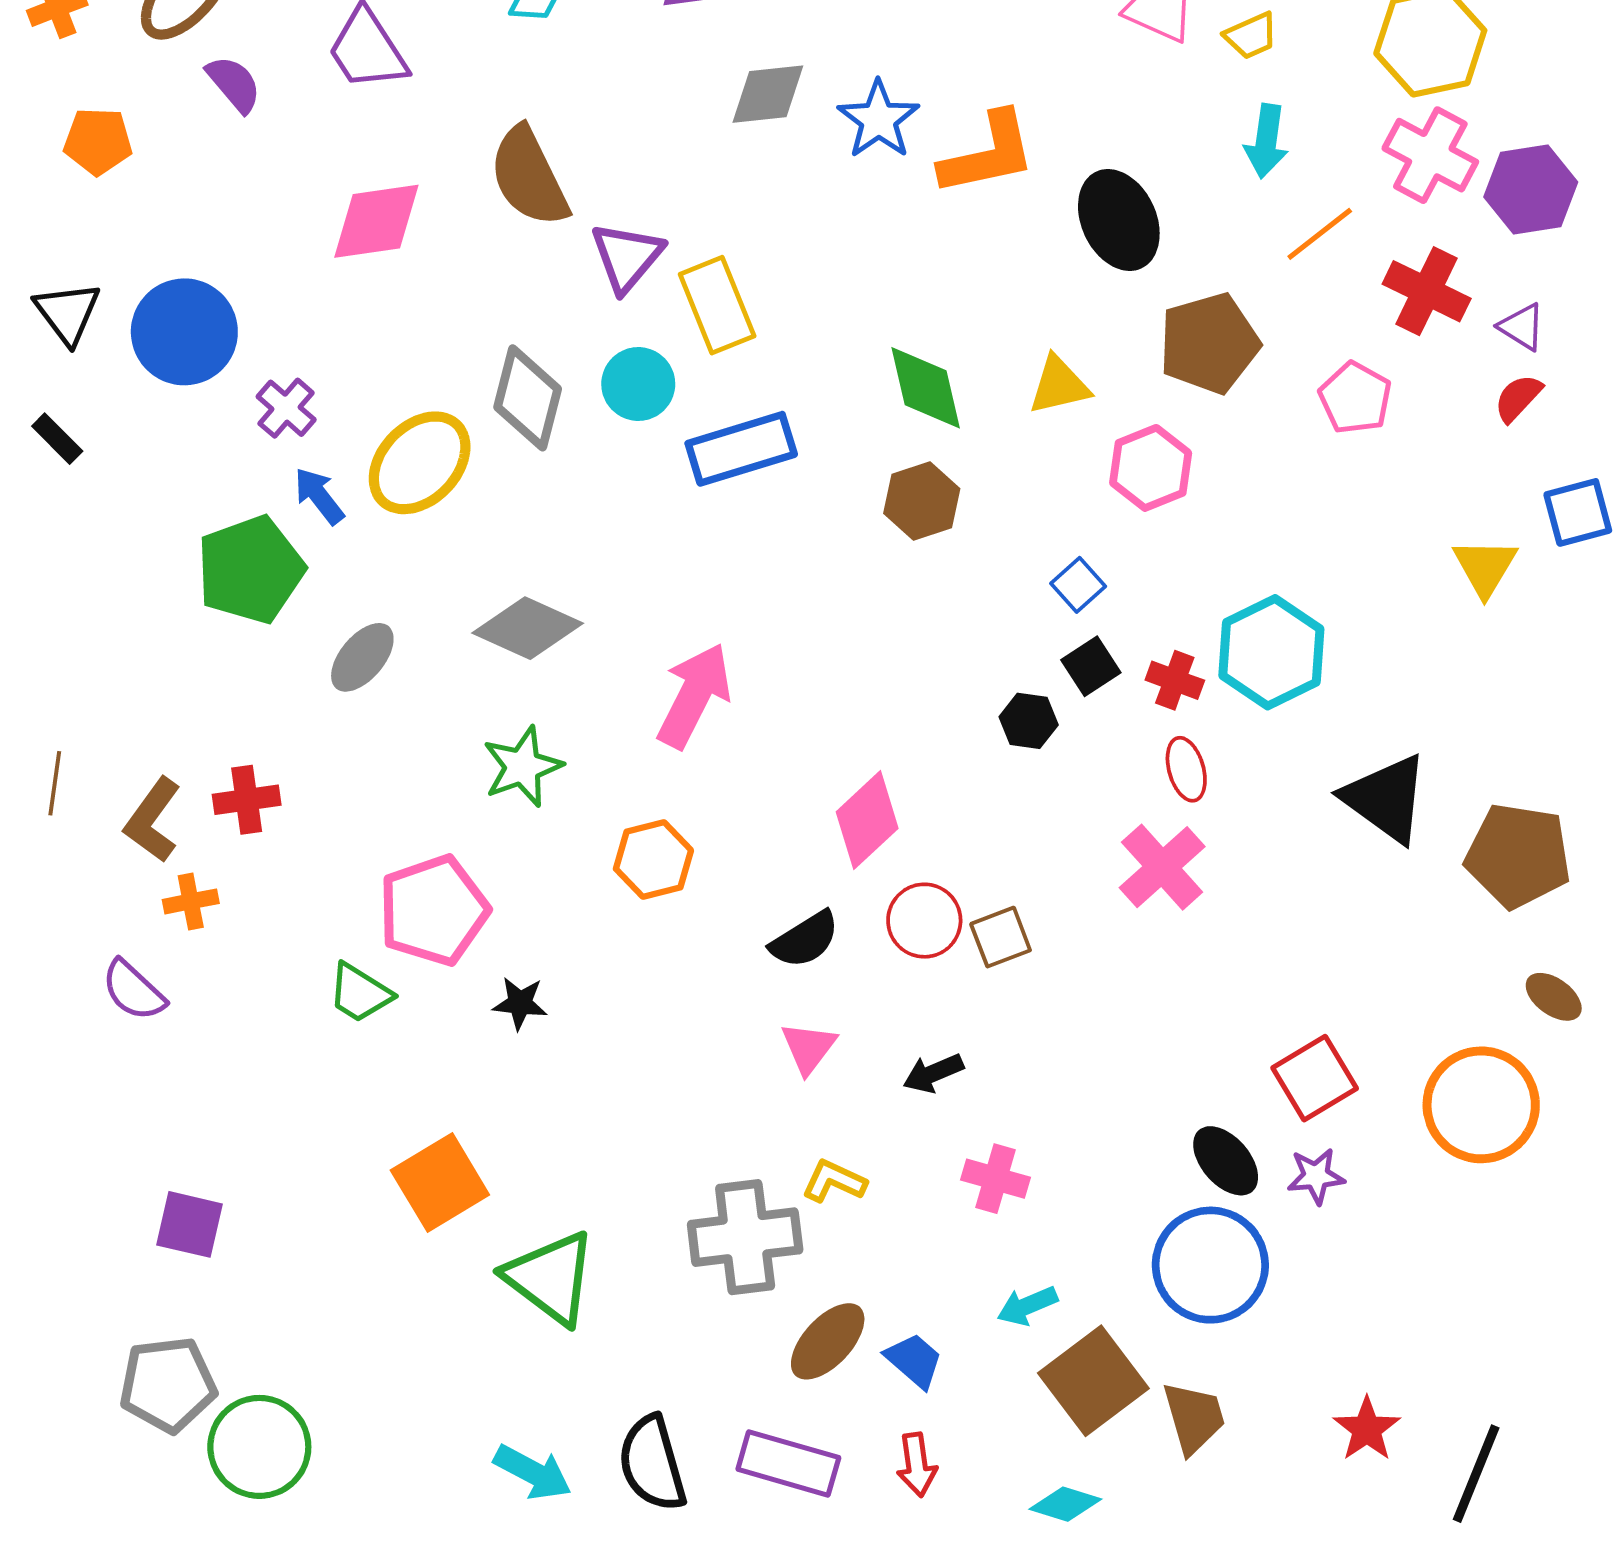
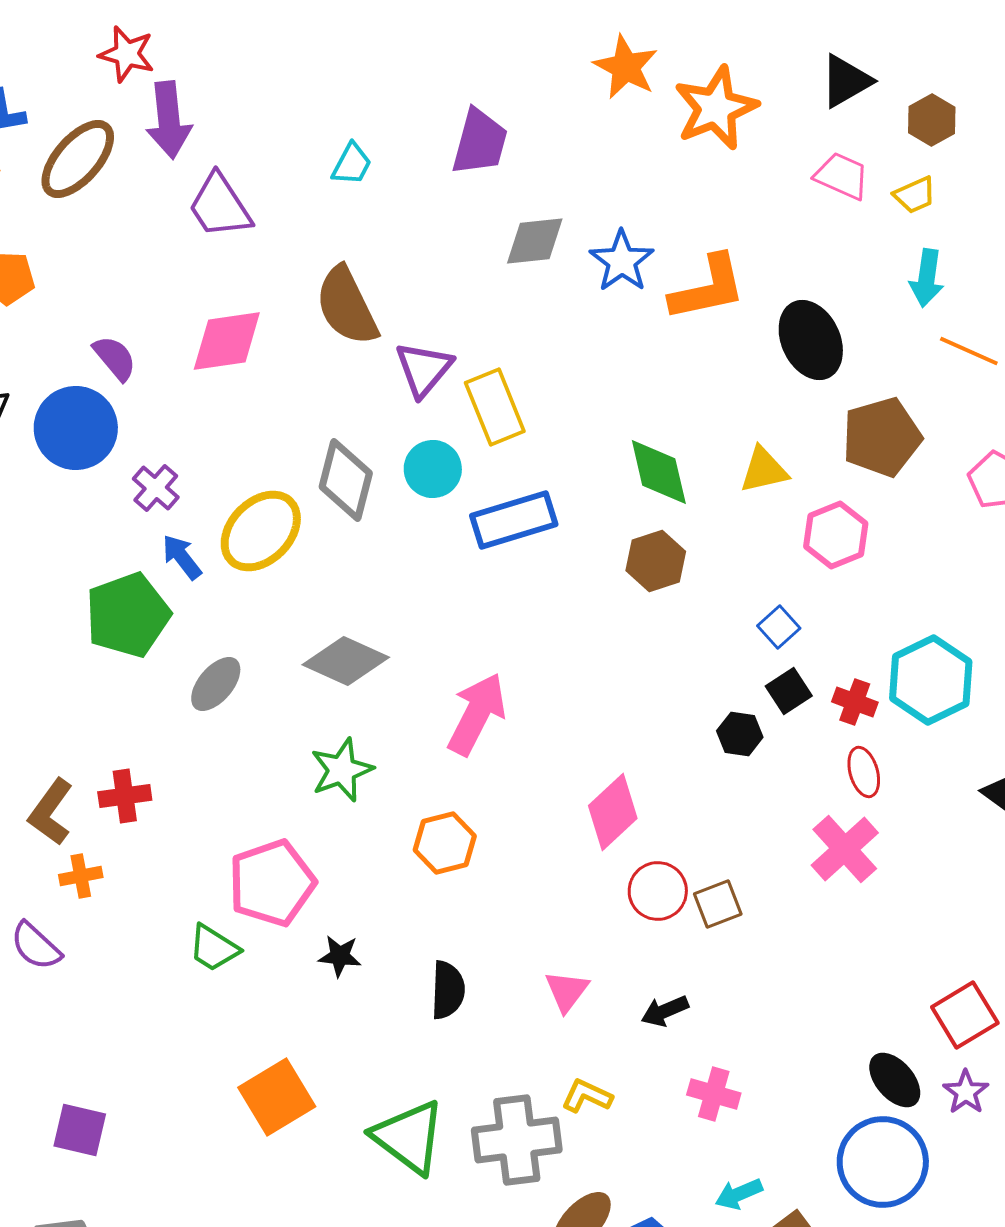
purple semicircle: (234, 84) -> (115, 358), moved
orange line: (1320, 234) -> (969, 351), turned 62
black semicircle: (805, 940) -> (448, 990), moved, turned -56
purple star: (1316, 1176) -> (966, 1092), turned -30
green triangle: (551, 1278) -> (409, 1137), moved

